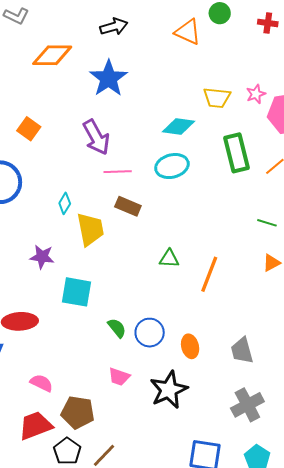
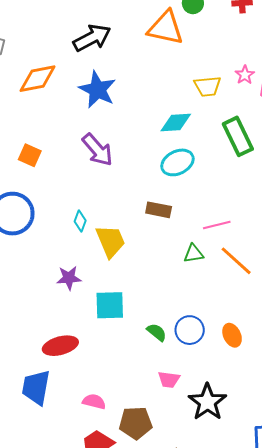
black arrow: (114, 27) -> (92, 38), size x1.4
orange triangle: (188, 32) -> (166, 28), size x1.4
pink line: (118, 172) -> (217, 225), moved
brown rectangle: (128, 206) -> (159, 210), moved
orange line: (209, 274) -> (236, 261), turned -57
black star: (169, 390) -> (207, 402), moved

